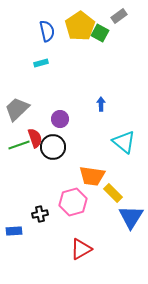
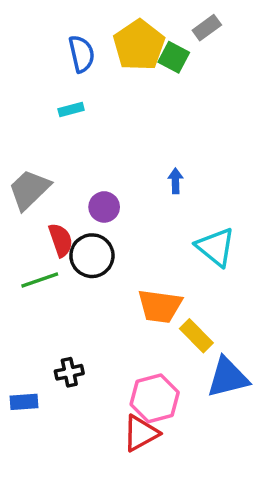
green line: (19, 145) -> (40, 280), moved
pink hexagon: (73, 202) -> (155, 398), moved
blue triangle: (131, 217) -> (228, 378), turned 44

